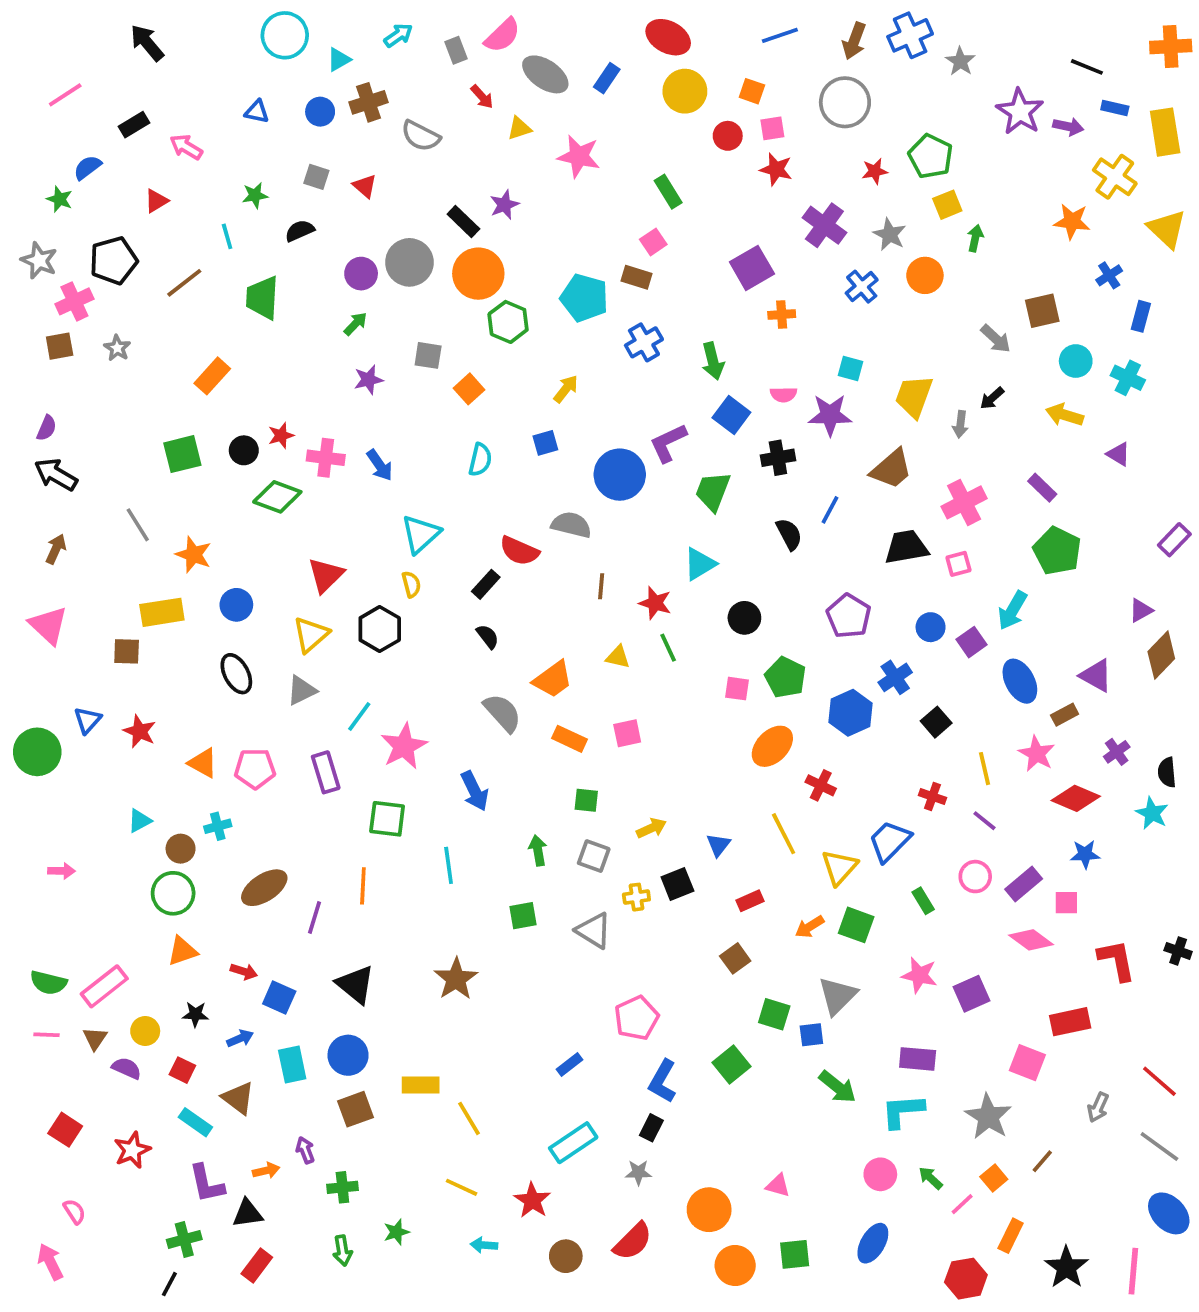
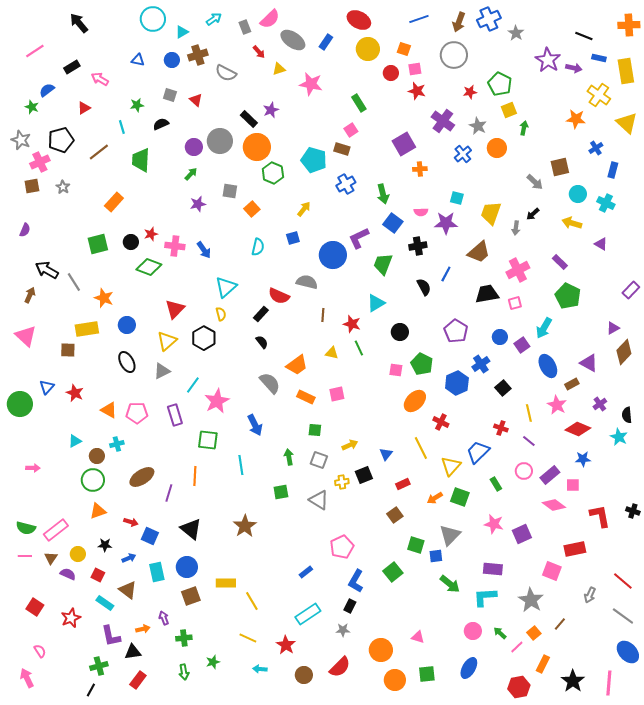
black arrow: (56, 475) -> (47, 270), moved

